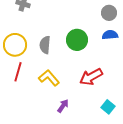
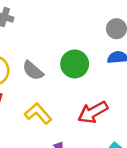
gray semicircle: (45, 45) -> (33, 70), turned -54

